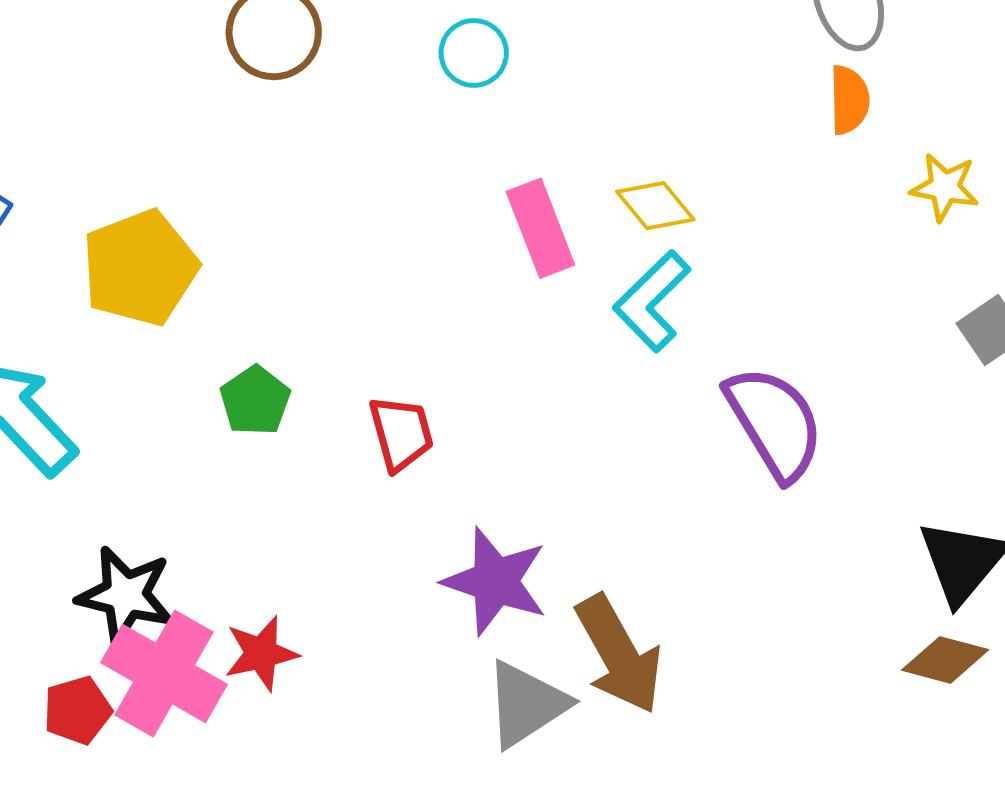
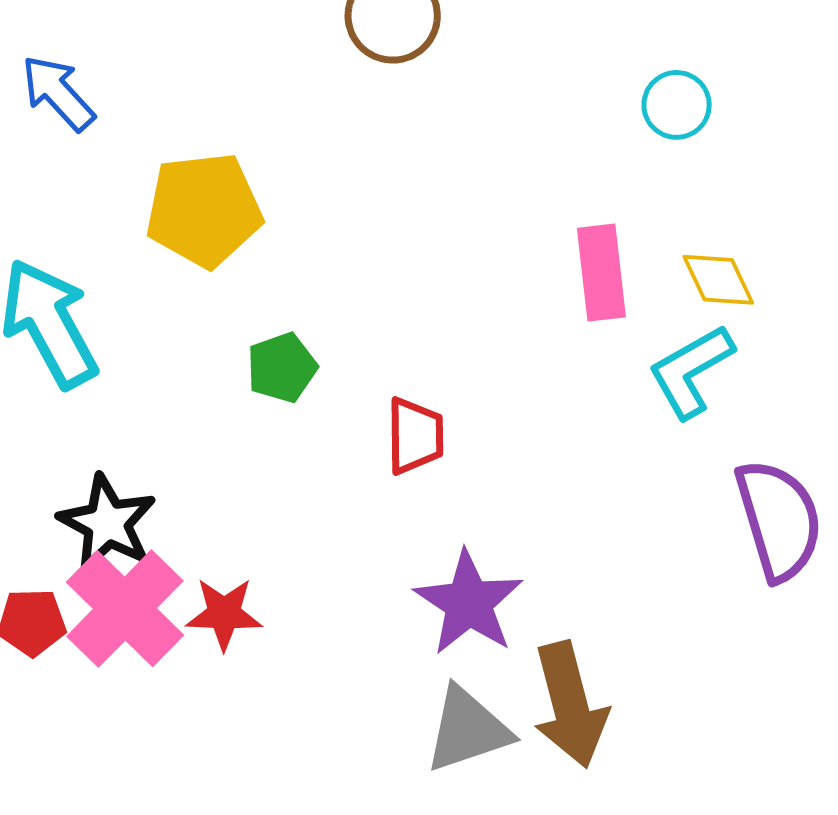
cyan circle: (474, 53) -> (677, 105), moved

